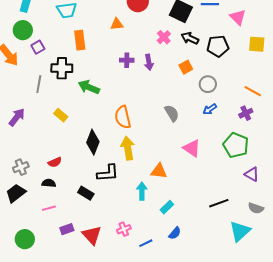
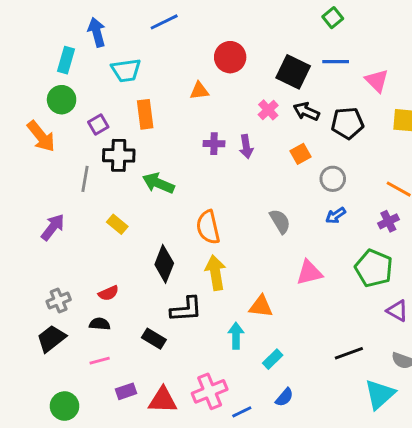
purple square: (38, 47) -> (98, 125), moved
pink triangle: (192, 148) -> (309, 273), turned -48
pink cross: (124, 229) -> (210, 391), size x1.6
red triangle: (92, 235) -> (163, 400), turned -45

